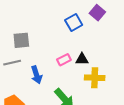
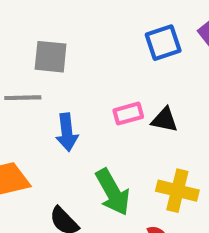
yellow cross: (95, 78) -> (177, 191), moved

